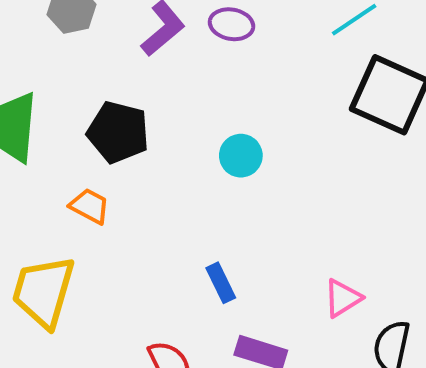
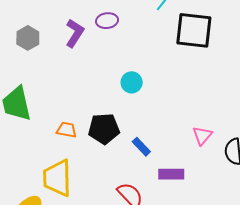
black pentagon: (118, 132) -> (104, 129), moved

